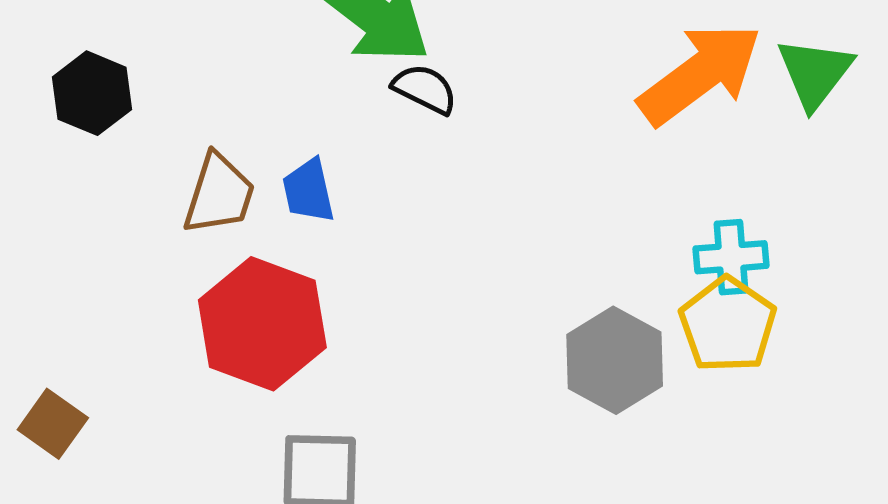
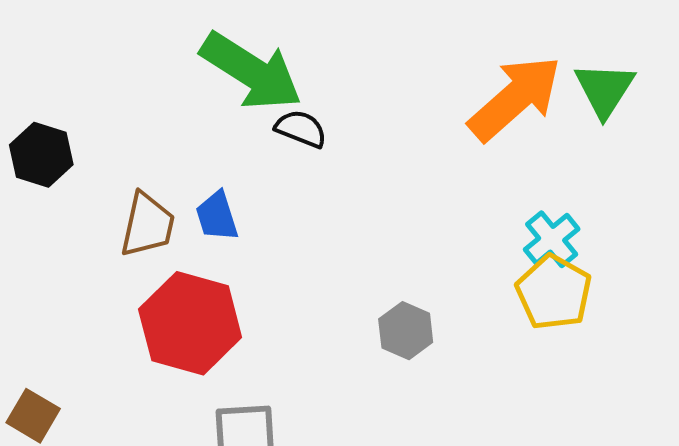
cyan cross: (731, 257) -> (552, 239), turned -30
gray hexagon: (615, 360) -> (406, 331), moved, size x0.7

